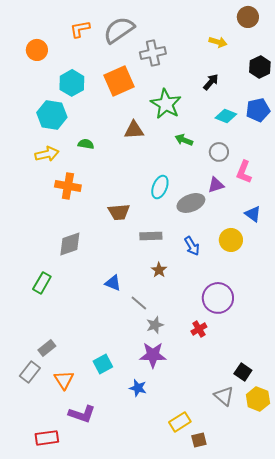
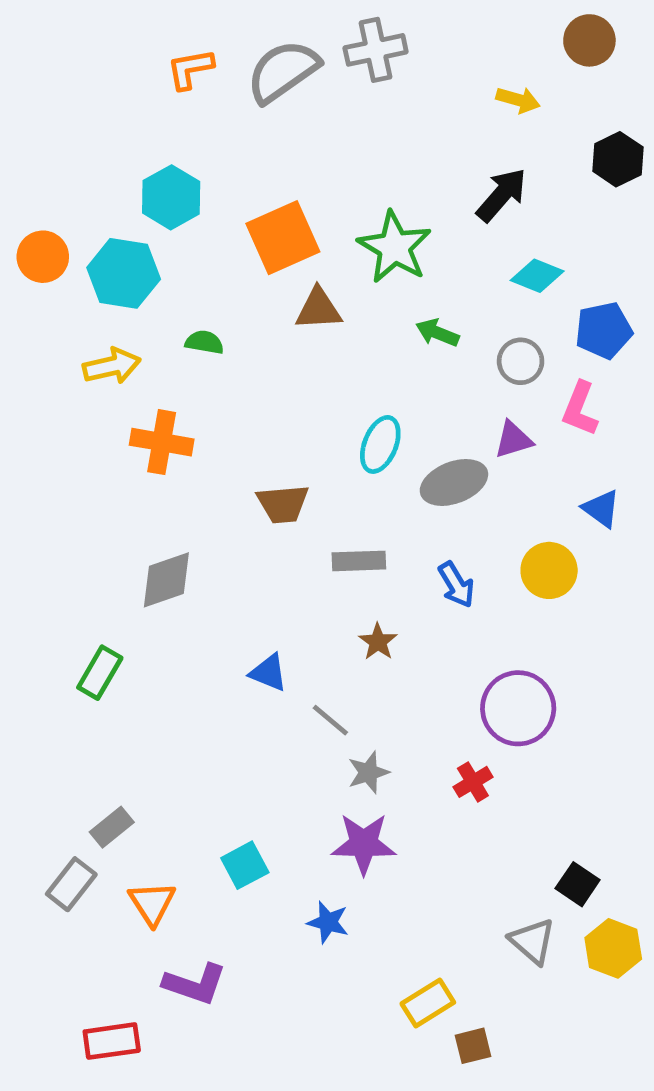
orange circle: (37, 50) -> (43, 257), moved
gray cross: (153, 53) -> (376, 50), moved
orange square: (119, 81) -> (283, 238), moved
black arrow: (211, 82) -> (502, 195), size x1.4
blue pentagon: (258, 110) -> (604, 330), moved

